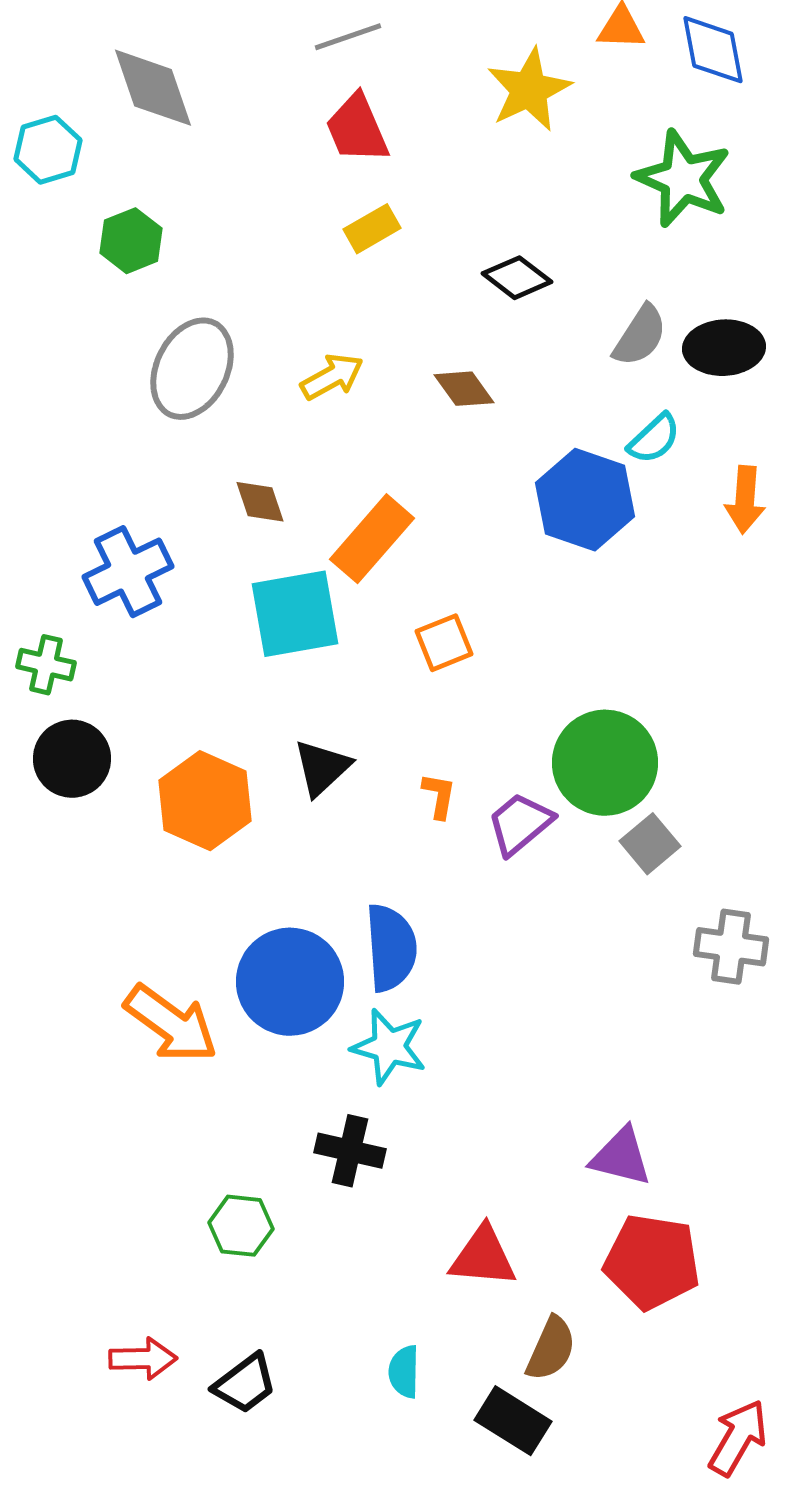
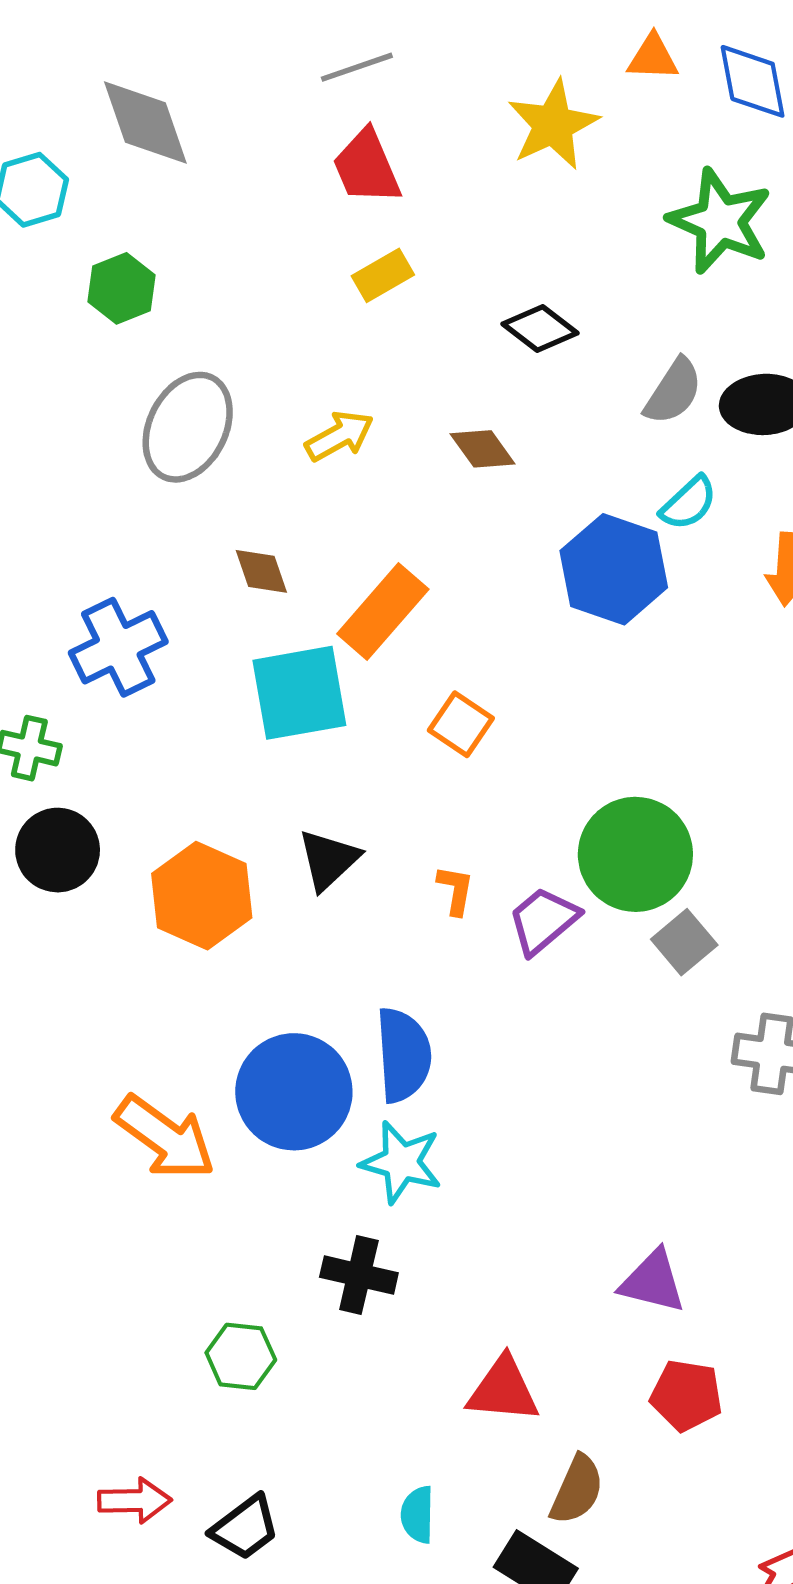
orange square: (444, 643) -> (461, 724), turned -34
red pentagon: (652, 1262) -> (686, 1395), size x0.7

